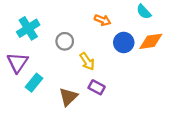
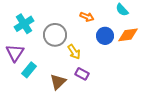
gray circle: (65, 41) -> (55, 35), size x1.5

